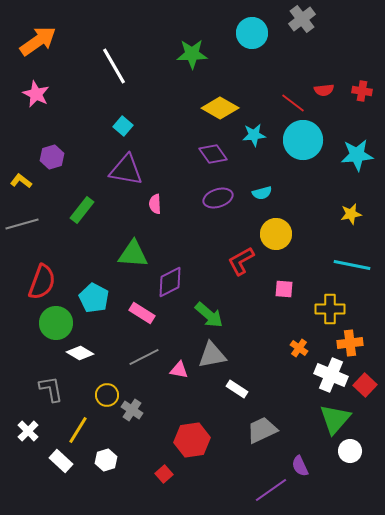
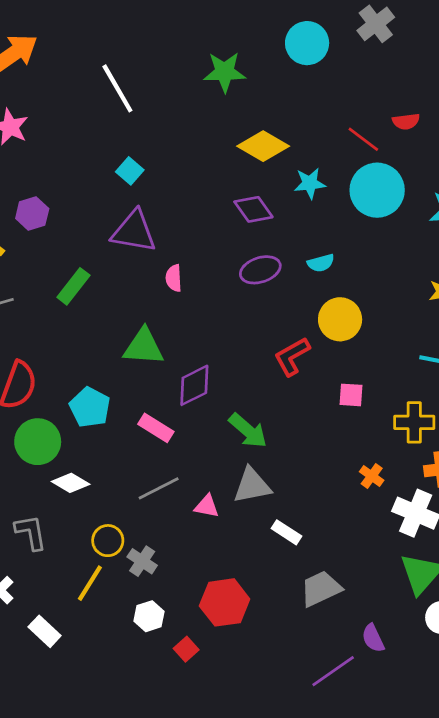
yellow line: (78, 430) -> (90, 583), moved
white hexagon: (106, 460) -> (149, 616), moved

